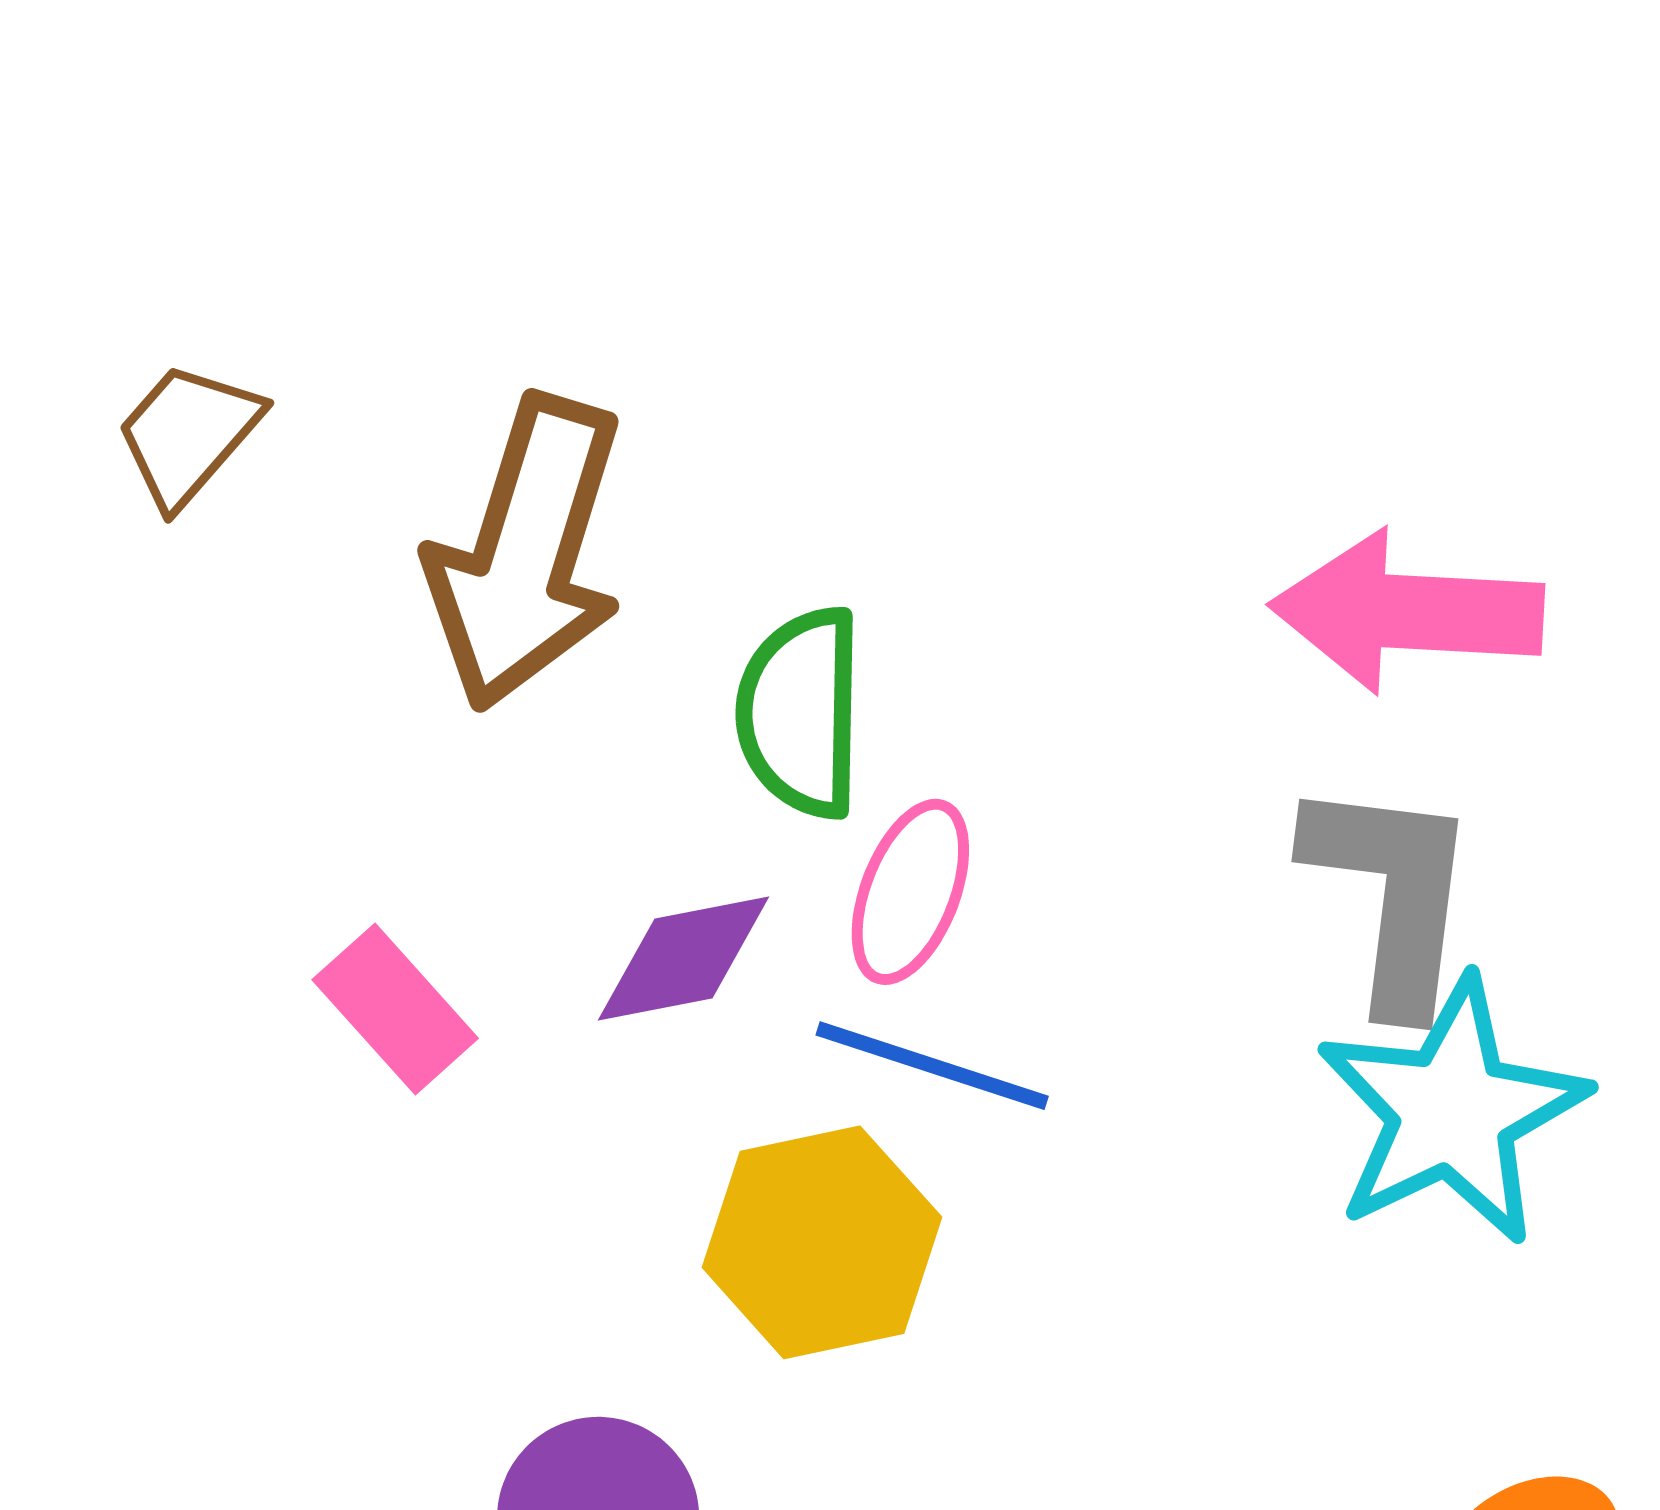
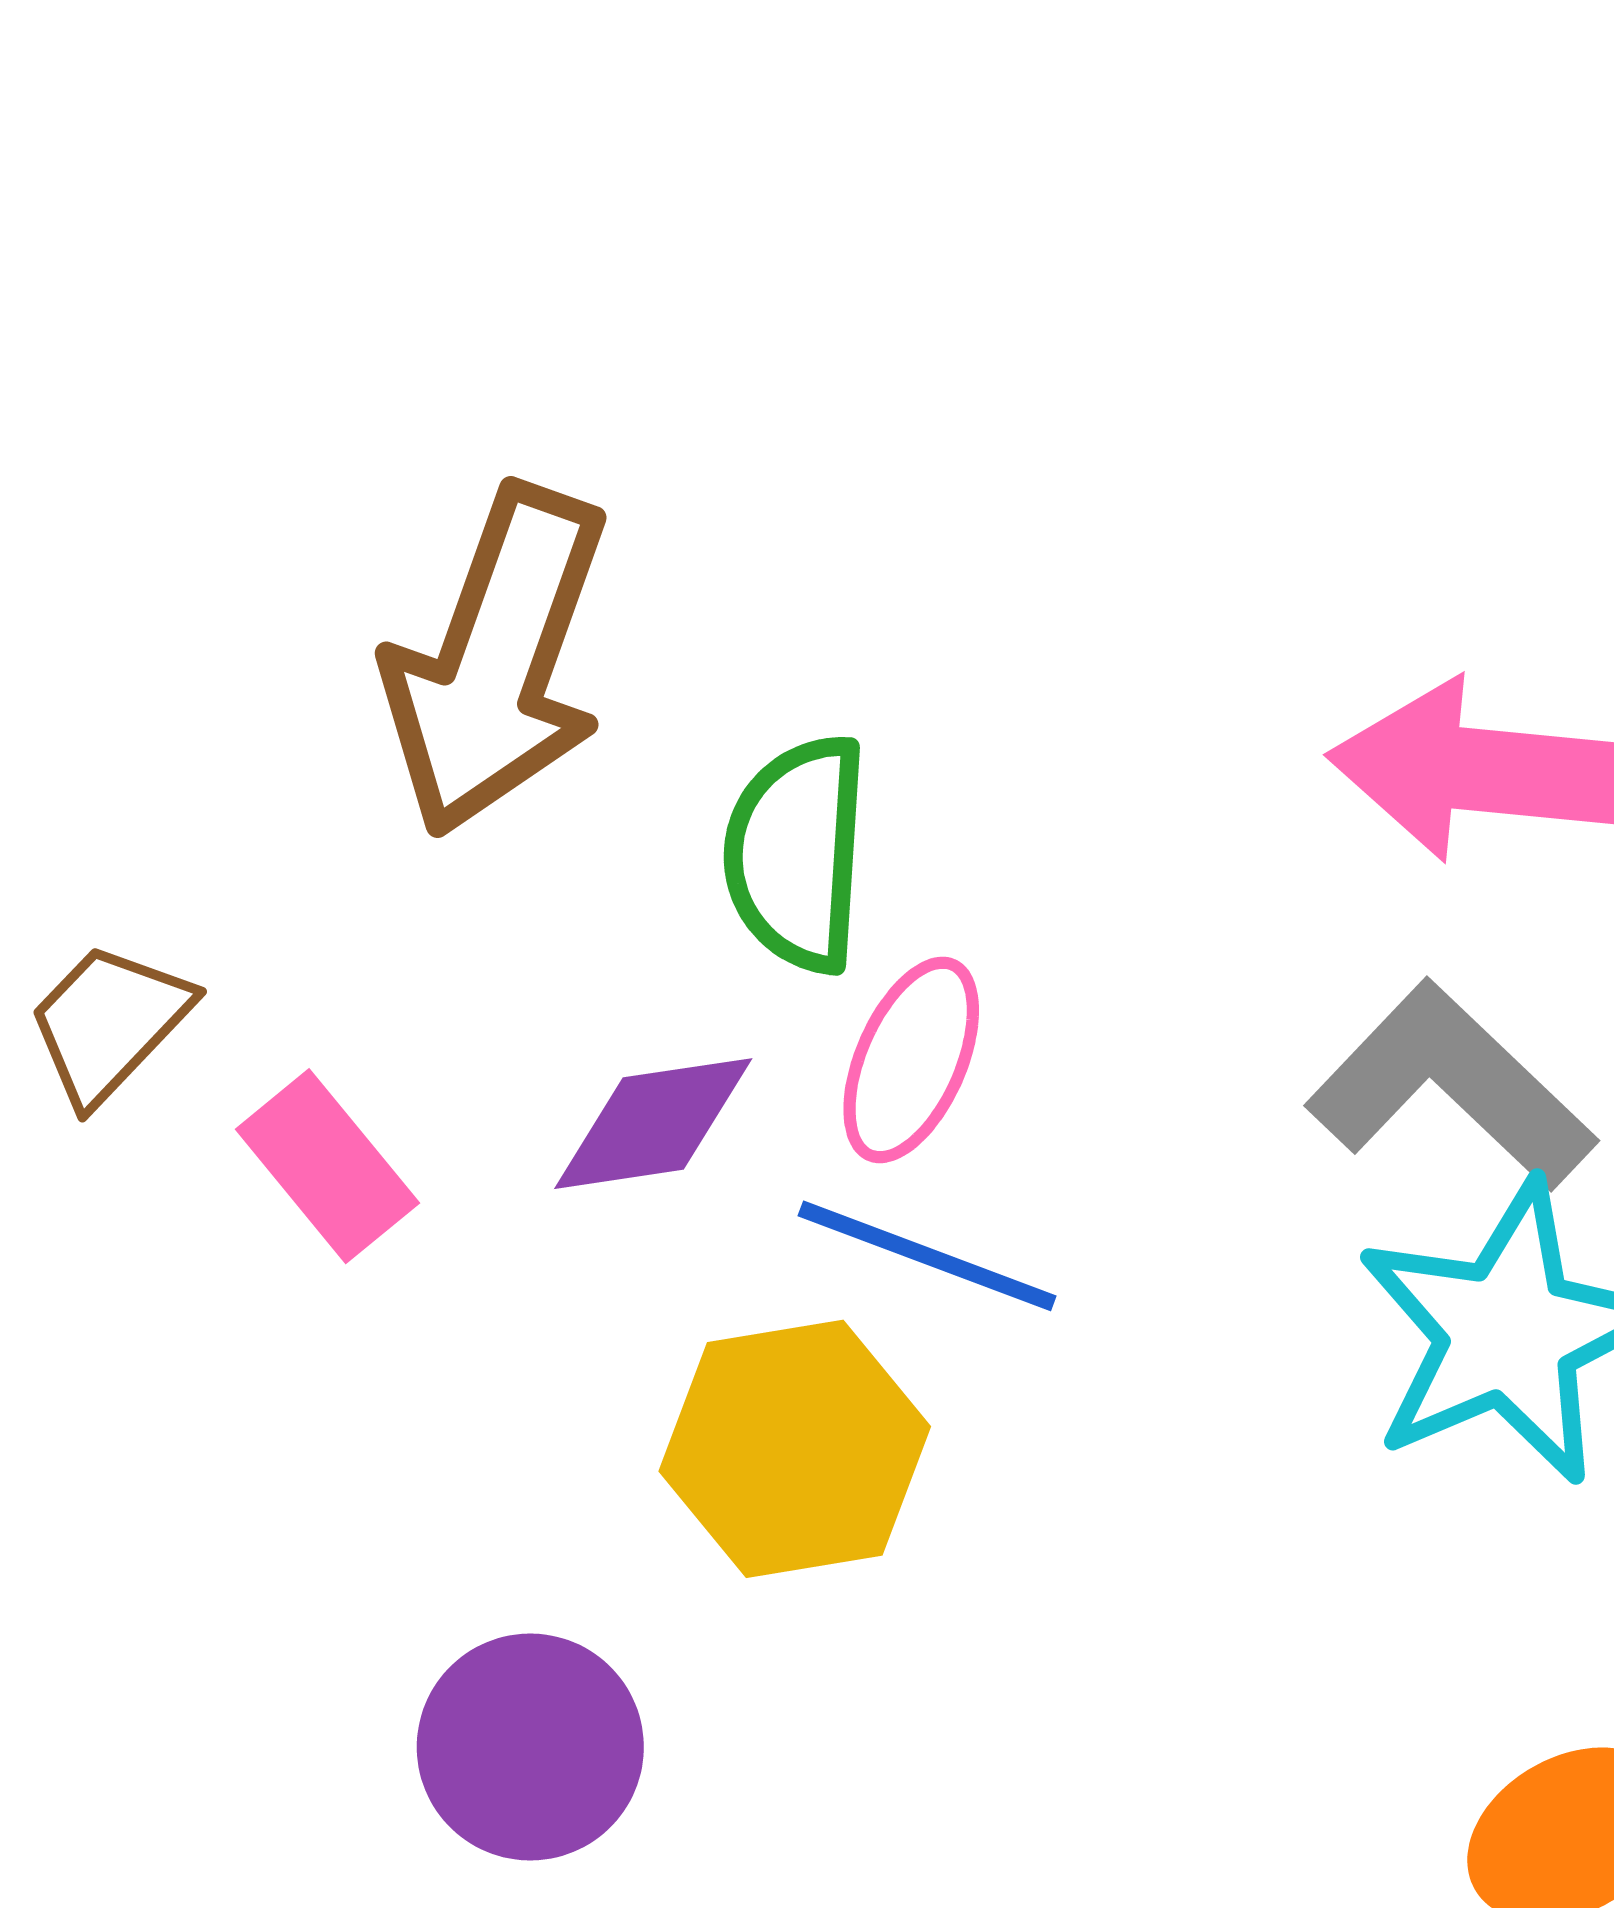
brown trapezoid: (188, 434) -> (109, 1023), moved
gray L-shape: (1391, 894) -> (1451, 1086), turned -56

